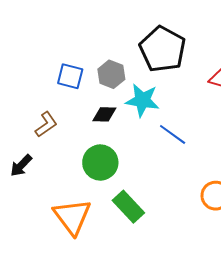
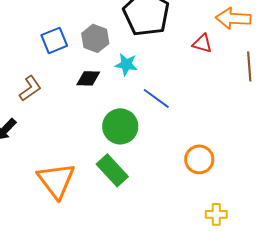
blue square: (70, 76) -> (54, 40), turned -36
cyan star: (142, 100) -> (126, 64), size x0.7
green circle: (100, 163) -> (120, 126), moved

